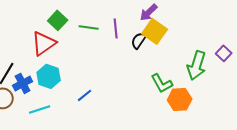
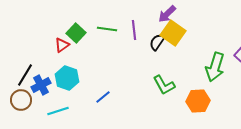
green square: (58, 20) -> (76, 33), moved
red triangle: (44, 43) -> (62, 45), size x0.6
green L-shape: (162, 83) -> (164, 85), moved

